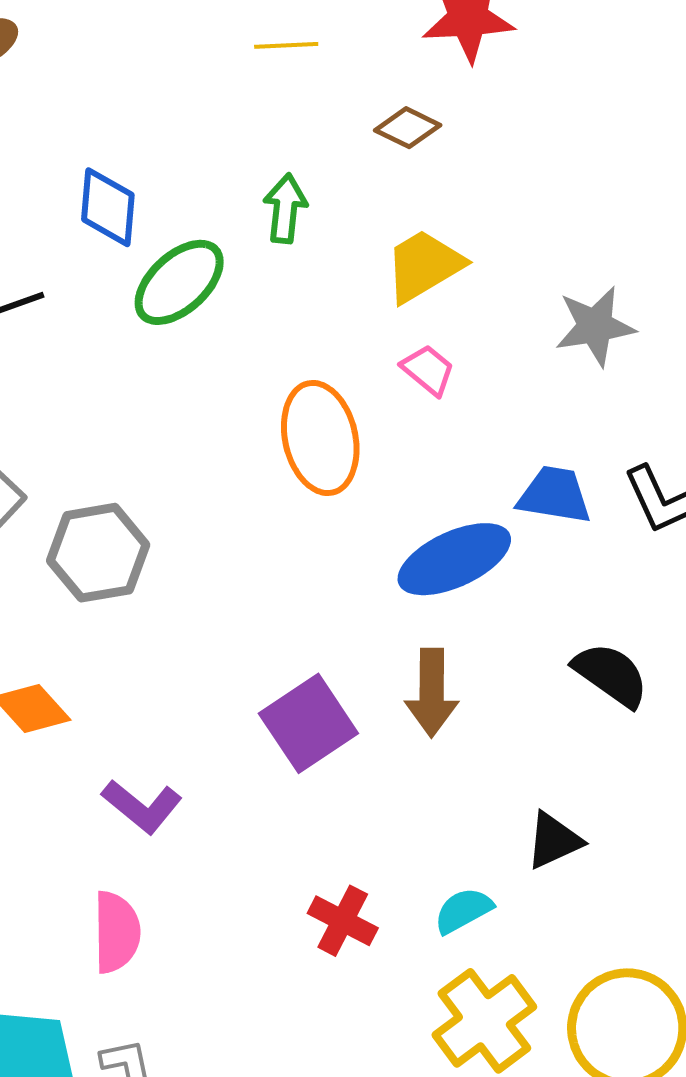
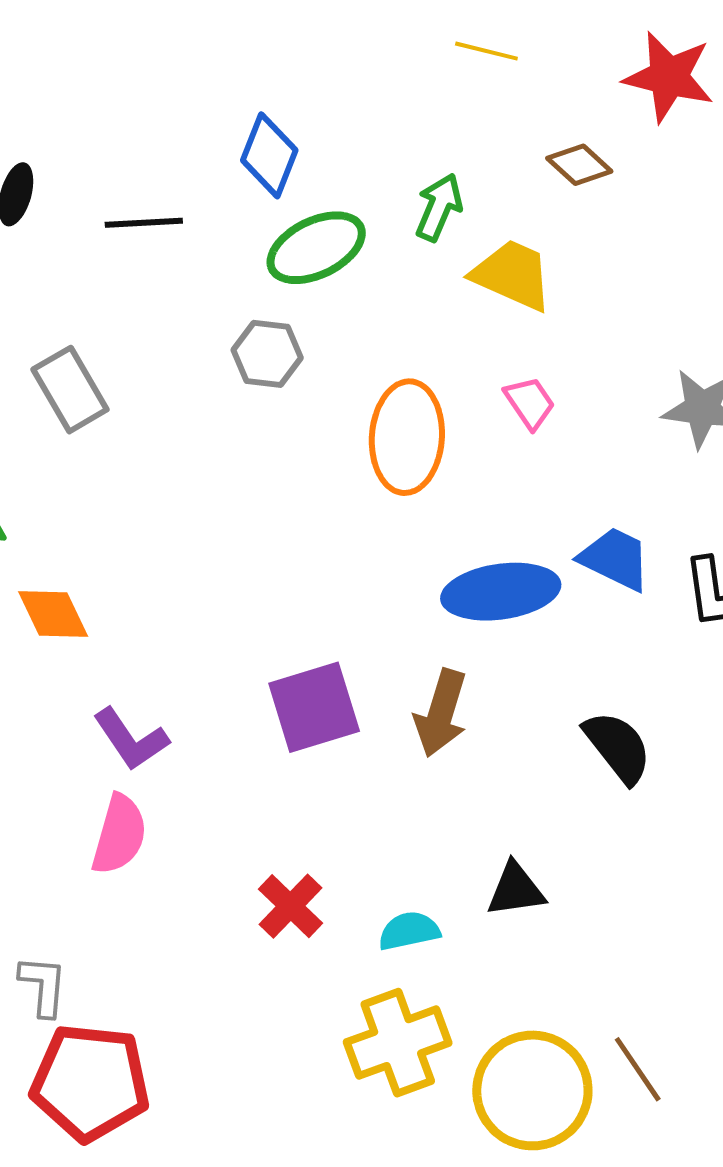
yellow trapezoid: (424, 266) -> (512, 275), moved, turned 38
gray hexagon: (98, 553) -> (267, 354), moved, size x0.7
pink semicircle: (116, 932) -> (119, 835), moved

